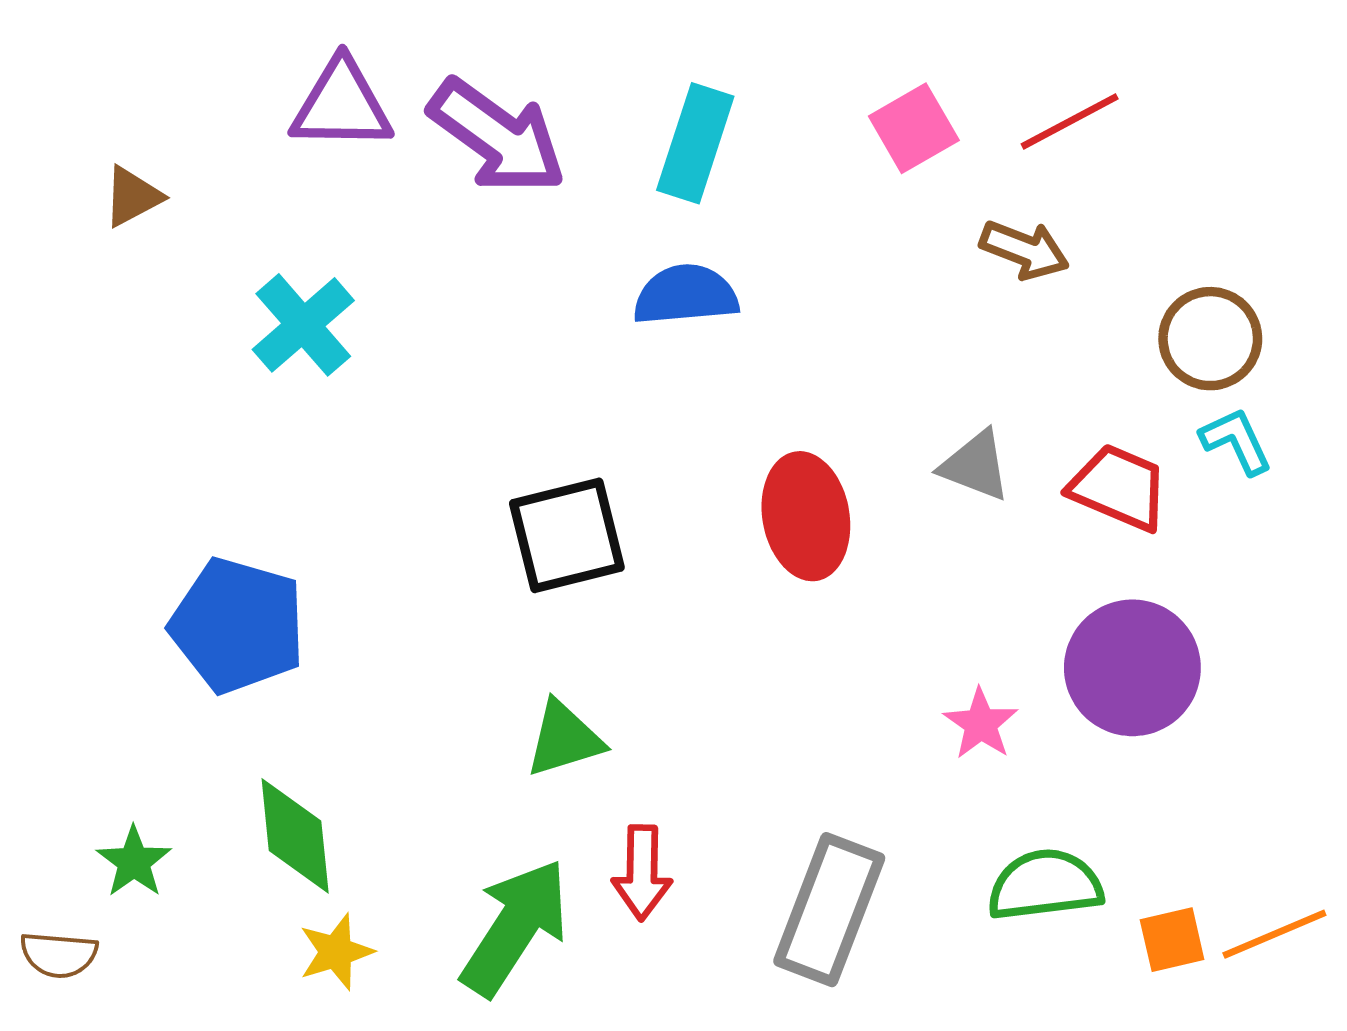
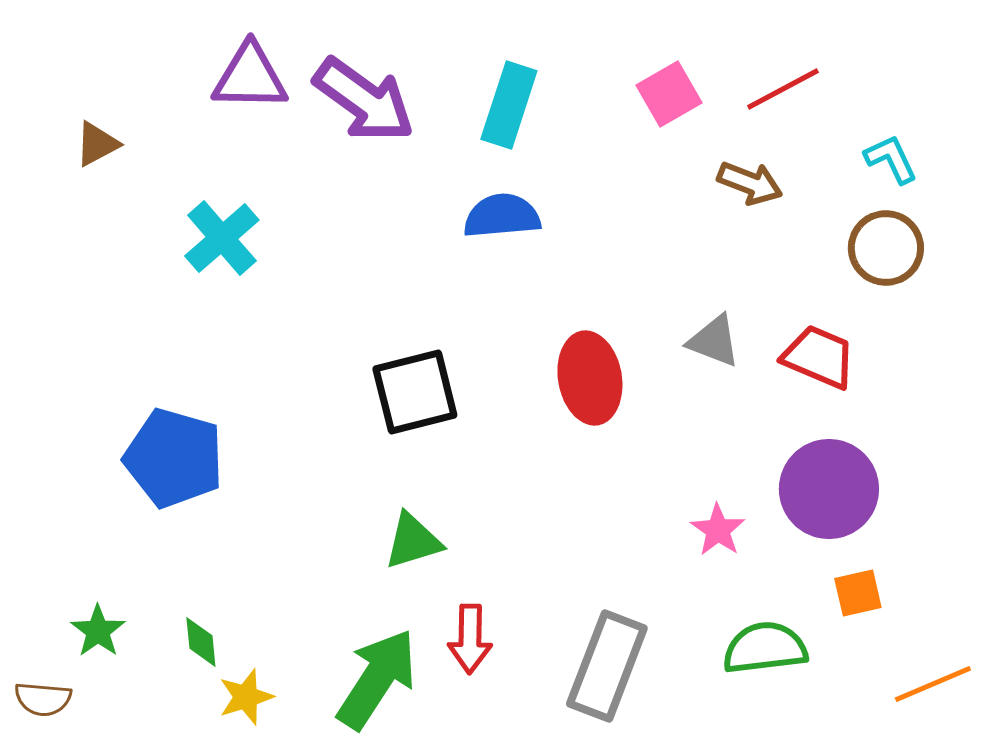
cyan L-shape: (1236, 441) -> (891, 159), moved
green diamond: (295, 836) -> (201, 642), moved, size x0.6
orange square: (1172, 940) -> (858, 593), moved

